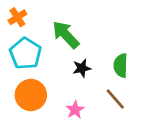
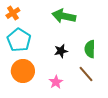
green arrow: (66, 35) -> (64, 16), moved, turned -35

